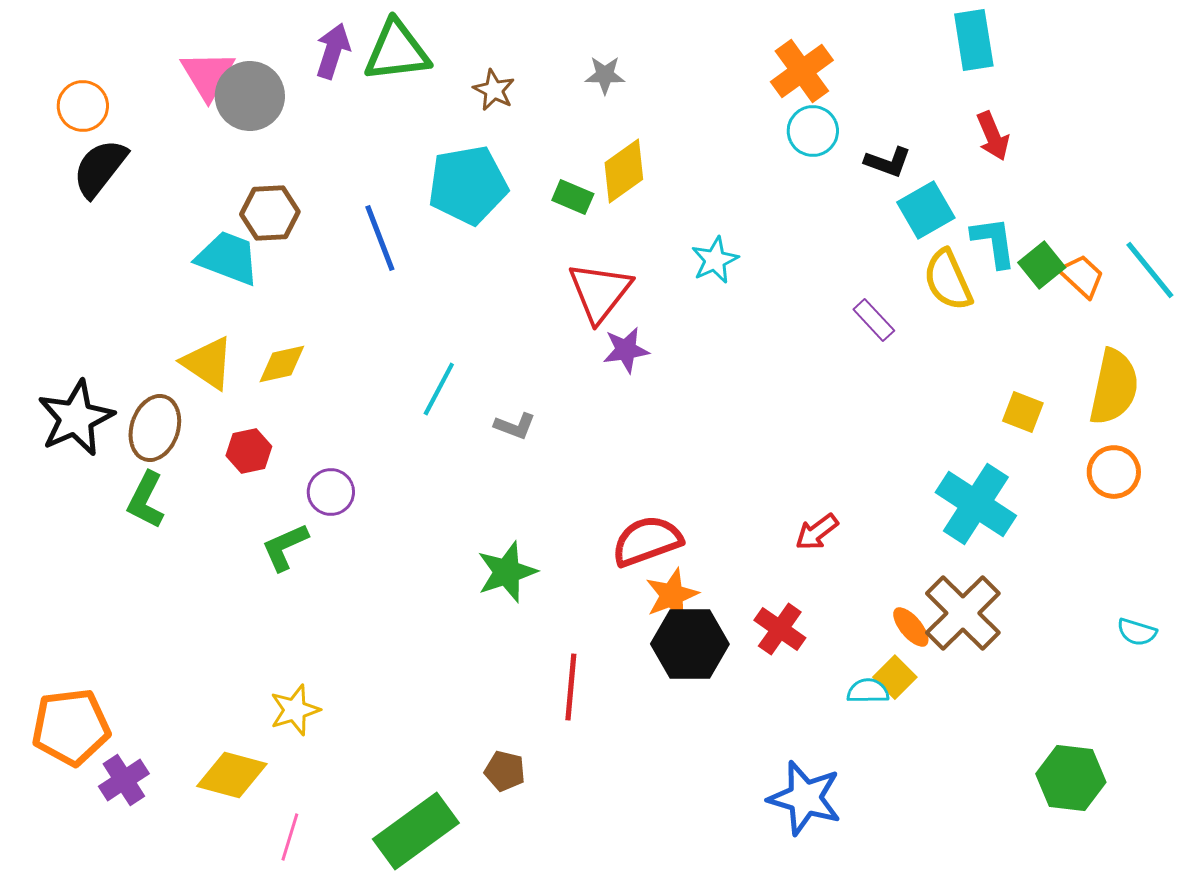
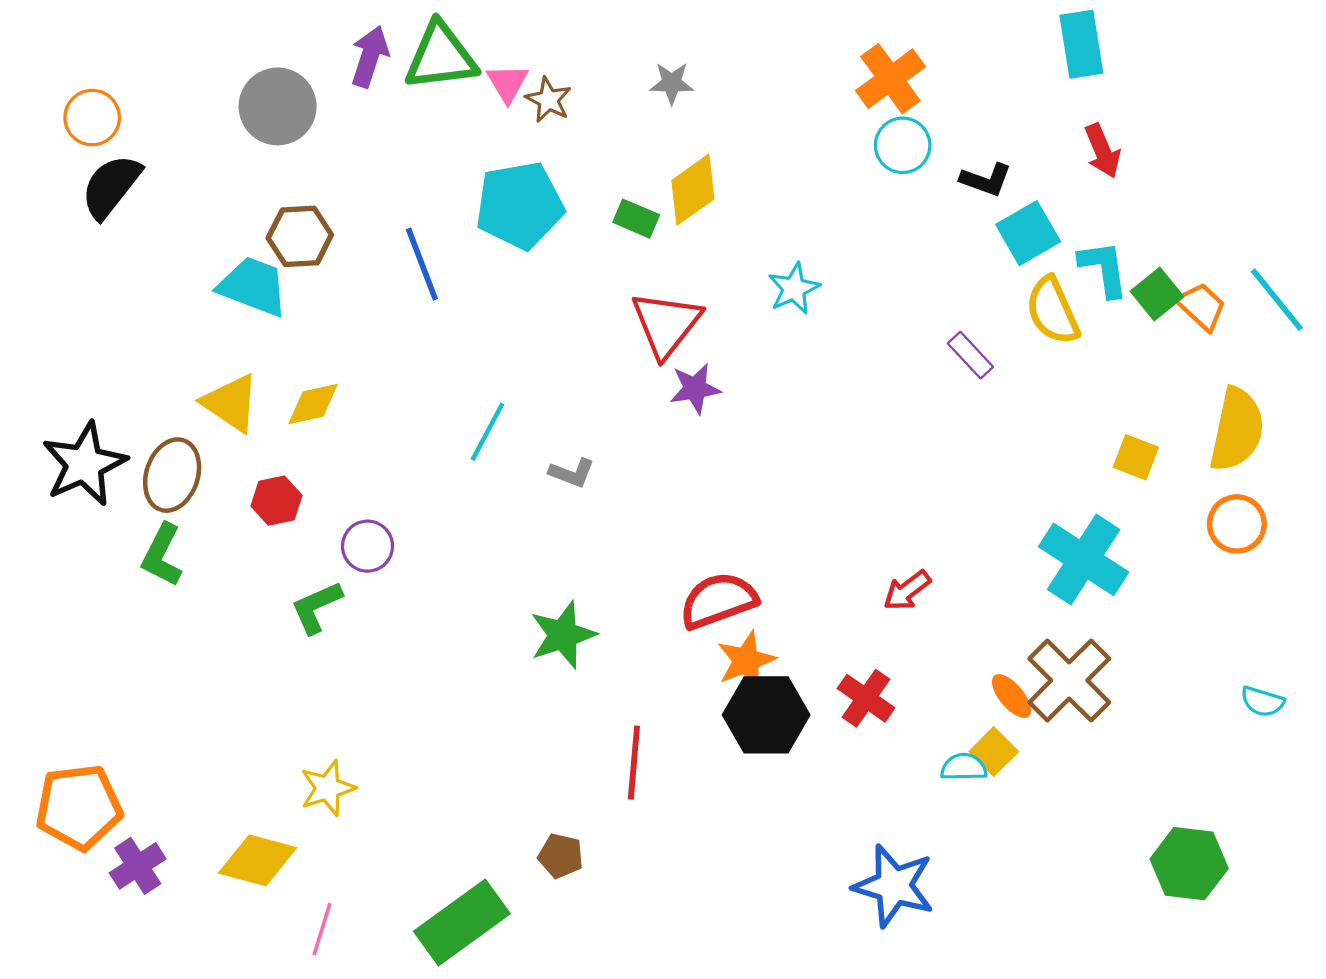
pink triangle: (208, 75) -> (507, 83), moved, size x0.7

